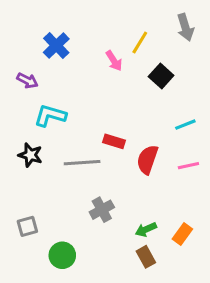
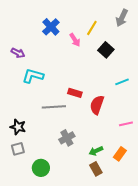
gray arrow: (185, 27) -> (122, 18), turned 42
blue cross: (56, 46) -> (51, 27), moved
black star: (30, 155) -> (18, 127), moved
pink line: (188, 166) -> (126, 124), moved

